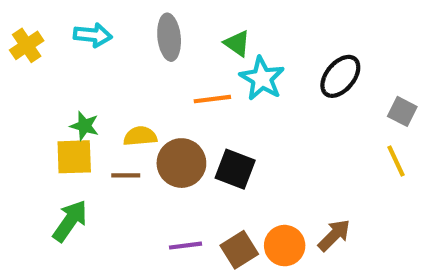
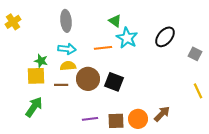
cyan arrow: (93, 35) -> (67, 49), moved
gray ellipse: (169, 37) -> (66, 21), moved
yellow line: (396, 161) -> (198, 91), moved
brown square: (239, 250) -> (116, 121), turned 30

